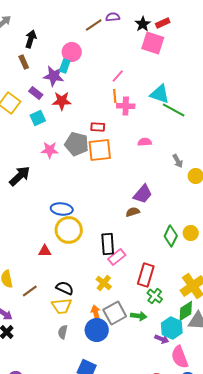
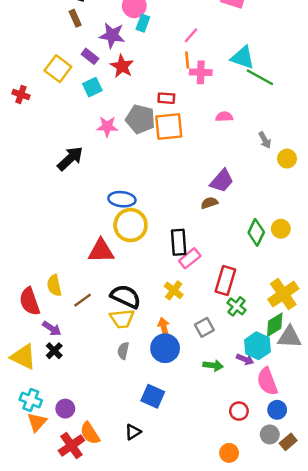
cyan rectangle: (65, 66) -> (143, 23), moved
red star: (62, 101) -> (122, 66), turned 30
red triangle: (45, 251) -> (101, 251), size x1.6
black semicircle: (65, 288) -> (126, 296), size x1.4
gray square: (115, 313) -> (204, 327), moved, size x0.7
green arrow: (139, 316) -> (213, 365), moved

